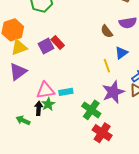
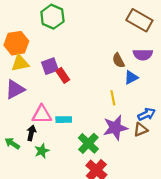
red rectangle: (58, 43) -> (63, 75), moved
blue triangle: (121, 53) -> (131, 77), moved
green star: (48, 104) -> (42, 151), moved

